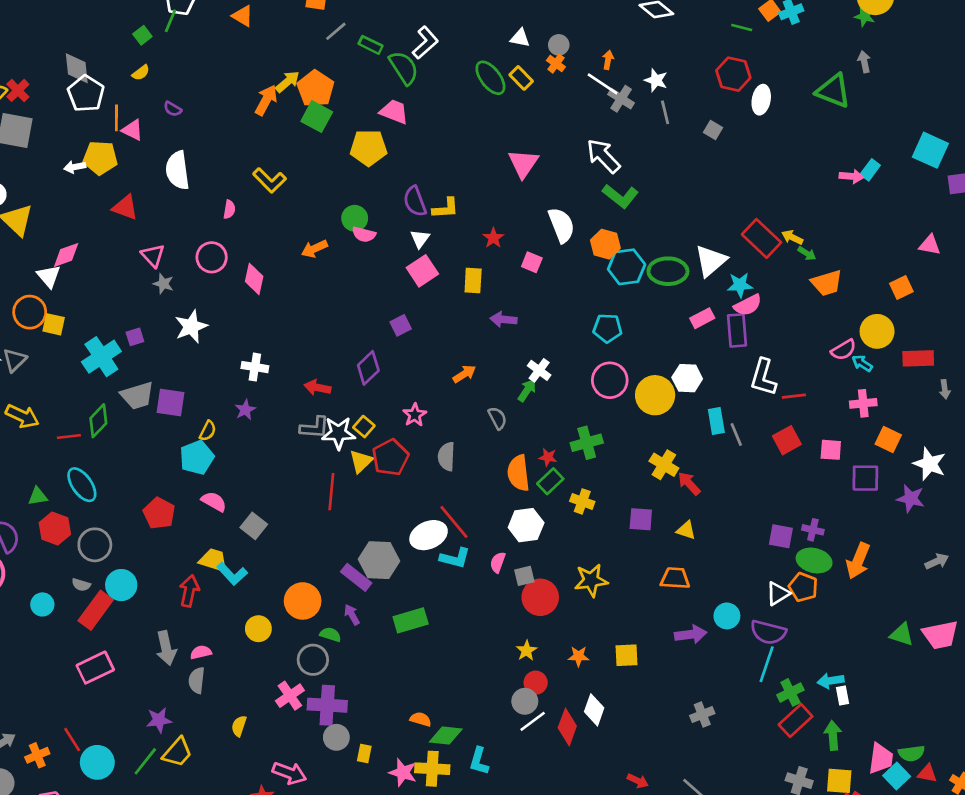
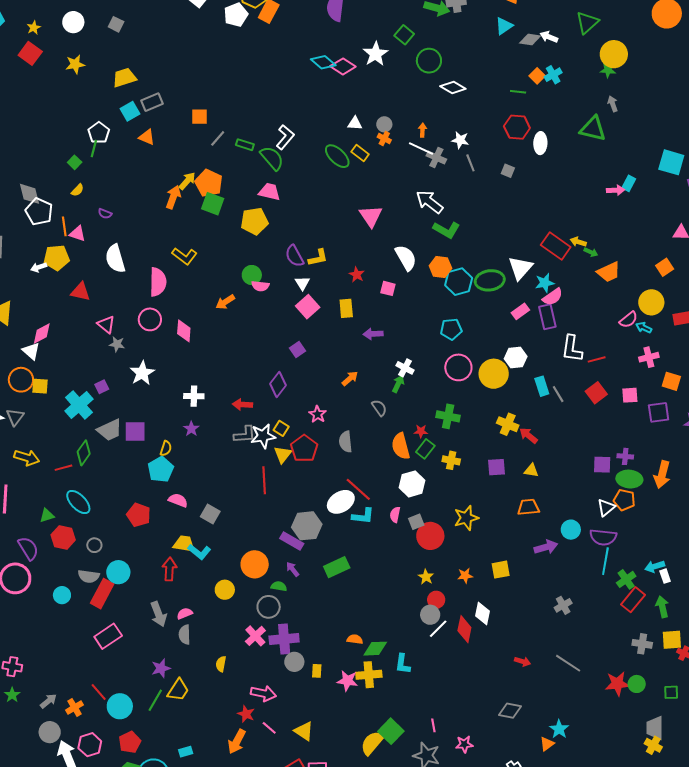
pink semicircle: (229, 209) -> (158, 282), size x2.0
green cross: (587, 443) -> (448, 416), turned 35
gray circle: (95, 545) -> (94, 545), size x0.6
gray semicircle: (81, 585) -> (89, 576), size x1.5

